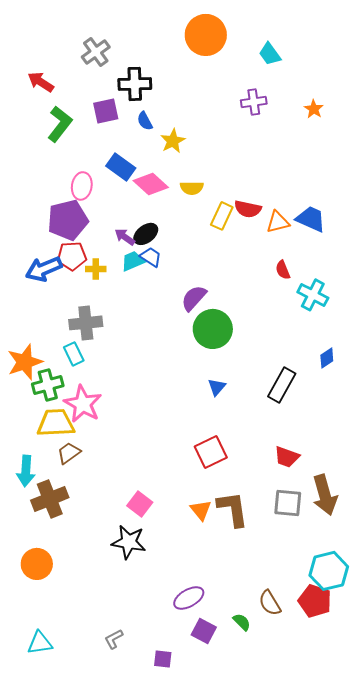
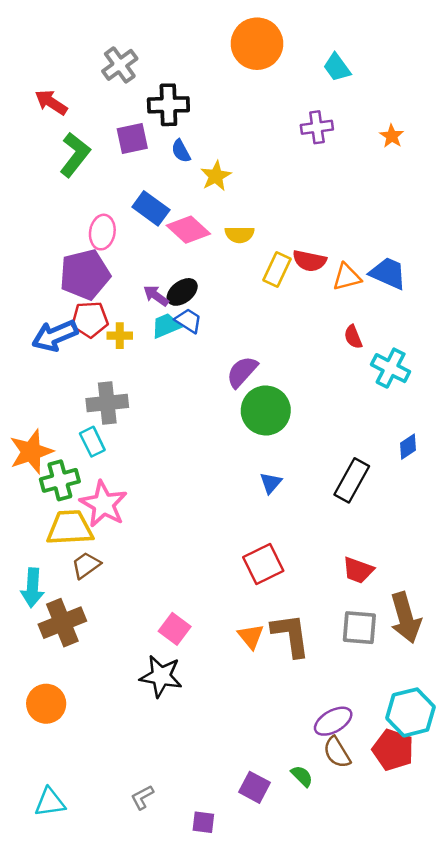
purple ellipse: (189, 598) -> (333, 721), moved

